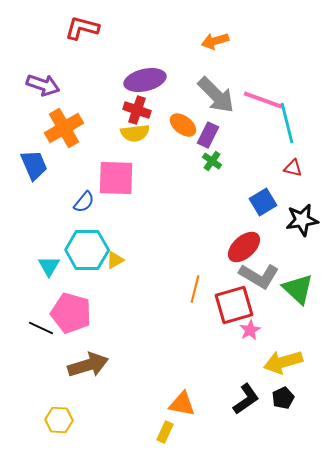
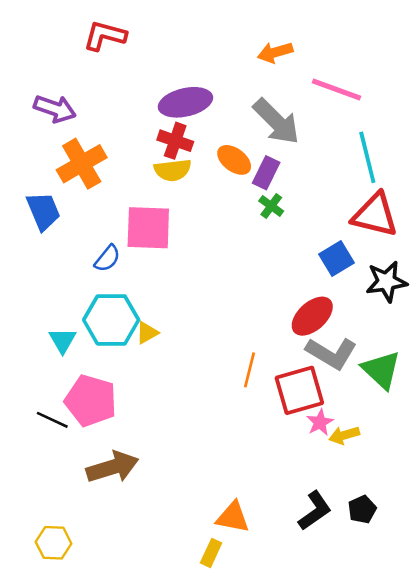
pink line: (263, 100) -> (337, 89), moved
red triangle: (293, 168) -> (375, 215), size x2.0
yellow arrow: (283, 362) -> (344, 435), moved, size x0.6
yellow hexagon: (59, 420) -> (54, 543), moved

